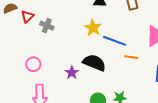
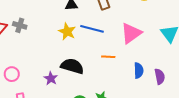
gray cross: (47, 26) -> (20, 25), moved
blue line: (114, 41) -> (92, 29), moved

